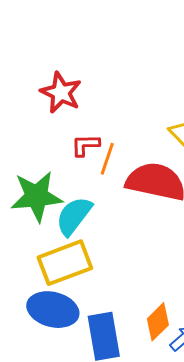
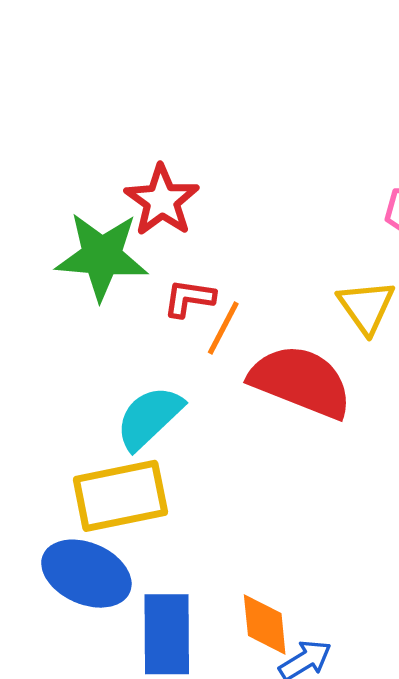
green star: (37, 196) -> (102, 256), moved
orange diamond: (158, 322) -> (265, 624), turned -60

